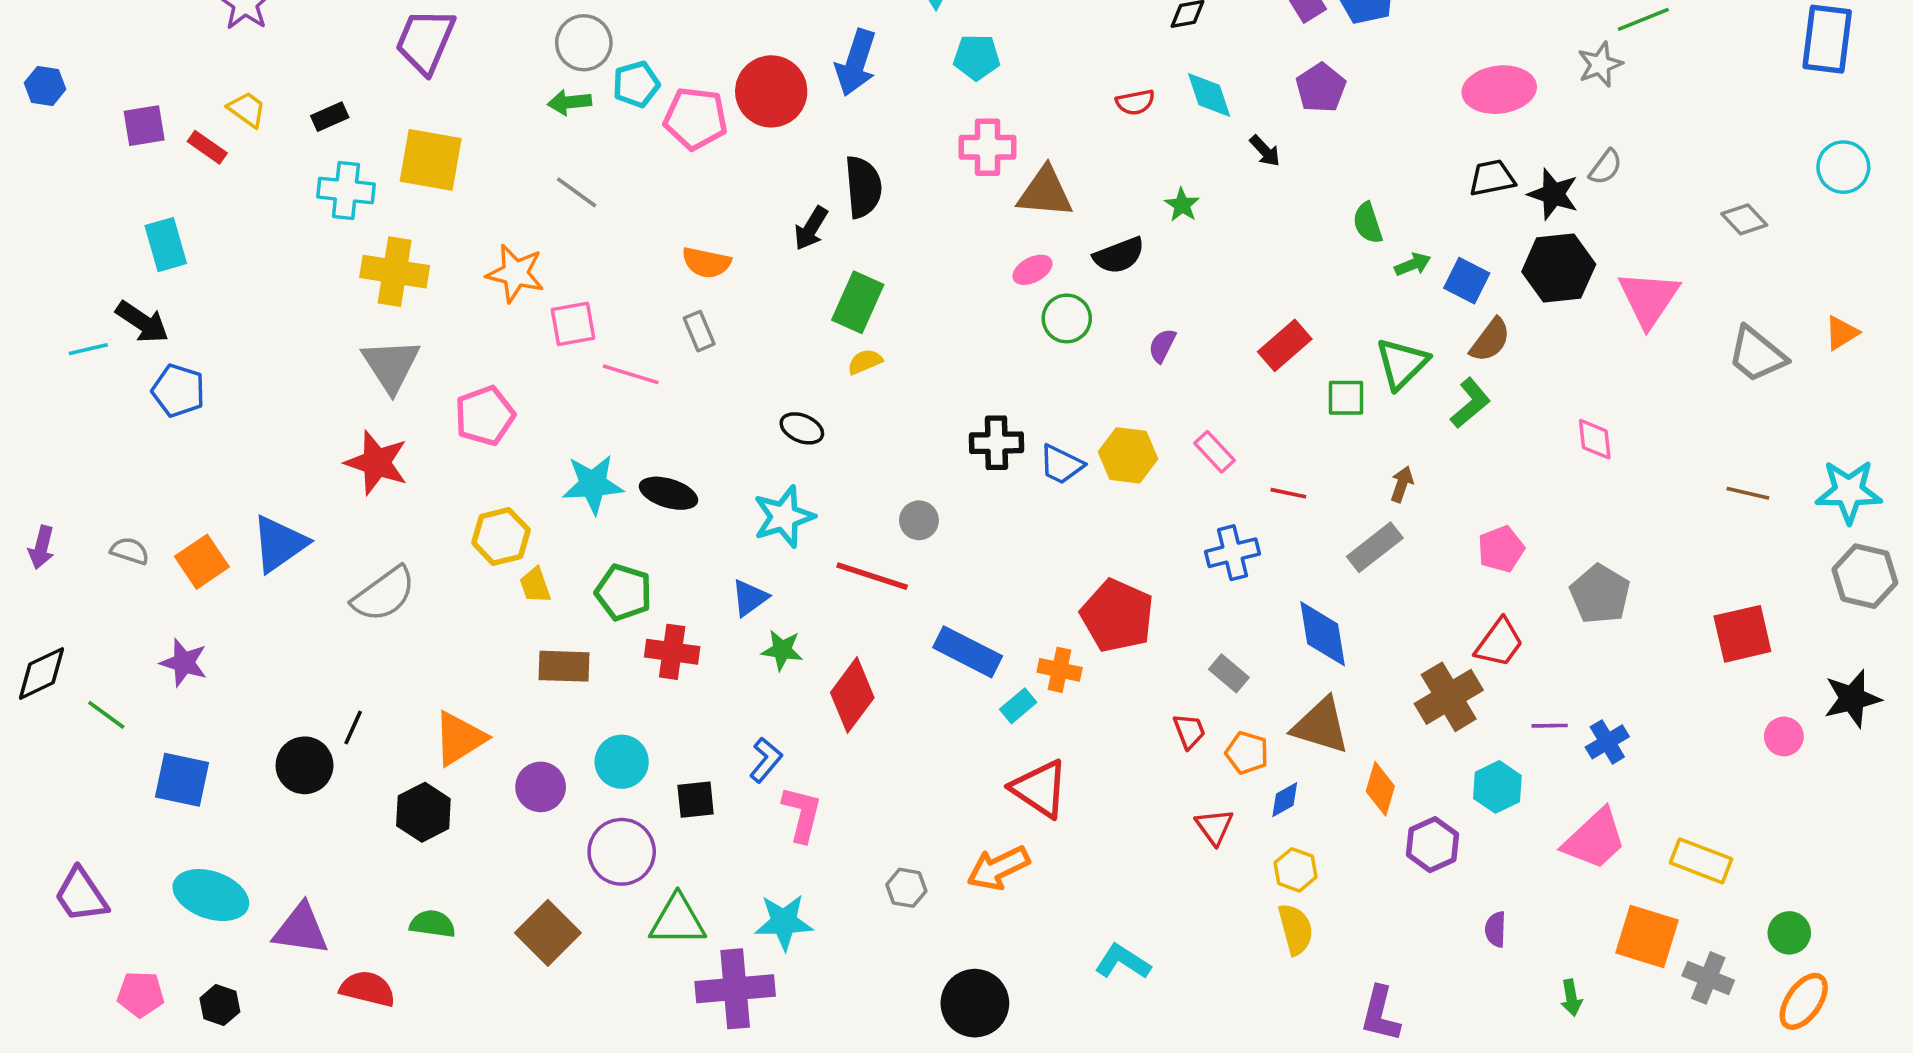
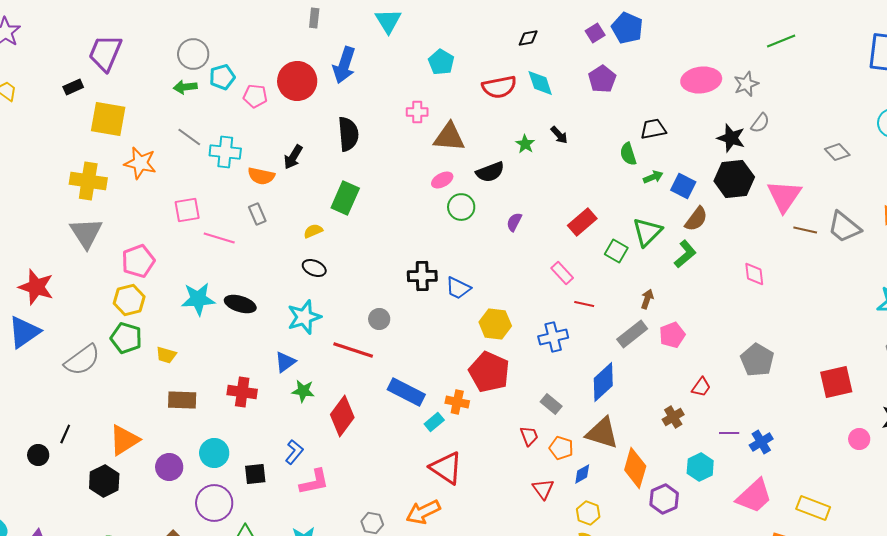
cyan pentagon: (977, 57) -> (441, 62), moved, turned 30
gray star: (1600, 64) -> (746, 84), moved
red semicircle: (1135, 102) -> (499, 87), size x1.6
black rectangle: (330, 117) -> (73, 87), moved
pink pentagon: (696, 118) -> (255, 96), size x0.7
pink cross: (987, 147) -> (417, 112), size x0.7
black arrow: (1265, 151) -> (559, 135), moved
black trapezoid: (1492, 178) -> (653, 129), moved
cyan cross: (346, 191) -> (225, 152), moved
black arrow: (811, 228) -> (293, 157), moved
orange star: (515, 273) -> (140, 163), moved
yellow semicircle: (865, 362) -> (313, 231), moved
green square: (1346, 398) -> (616, 251), turned 30
pink rectangle: (1214, 452) -> (562, 273), moved
yellow hexagon: (1128, 455) -> (495, 324), moved
red star: (377, 463) -> (36, 287), moved
brown line: (1748, 493) -> (805, 230), moved
yellow hexagon: (501, 536) -> (129, 300), moved
pink pentagon: (1501, 549) -> (672, 335), moved
yellow trapezoid: (535, 585) -> (166, 355), turned -55
green pentagon: (623, 592) -> (126, 338), moved
blue diamond: (1323, 634) -> (603, 382), turned 57
red trapezoid: (1499, 643) -> (701, 387), size x0.7
brown cross: (1449, 697) -> (673, 417), size x0.6
black circle: (305, 765) -> (38, 455), size x0.7
orange diamond: (1380, 789) -> (635, 468), size x1.4
pink L-shape: (802, 814) -> (314, 482), turned 64

